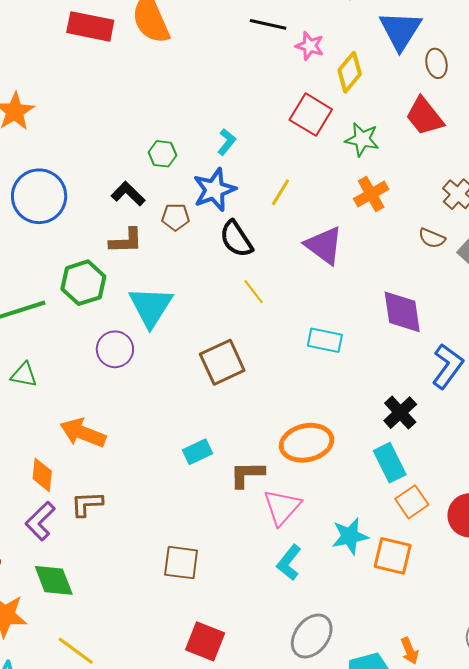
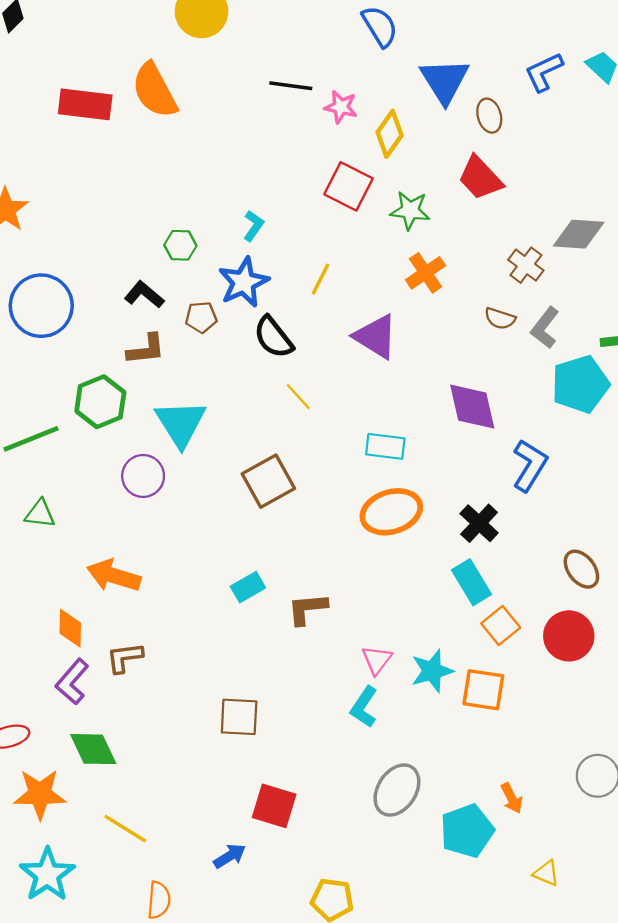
orange ellipse: (307, 443) -> (391, 512), moved
pink triangle: (282, 507) -> (377, 660), moved, size x0.7

